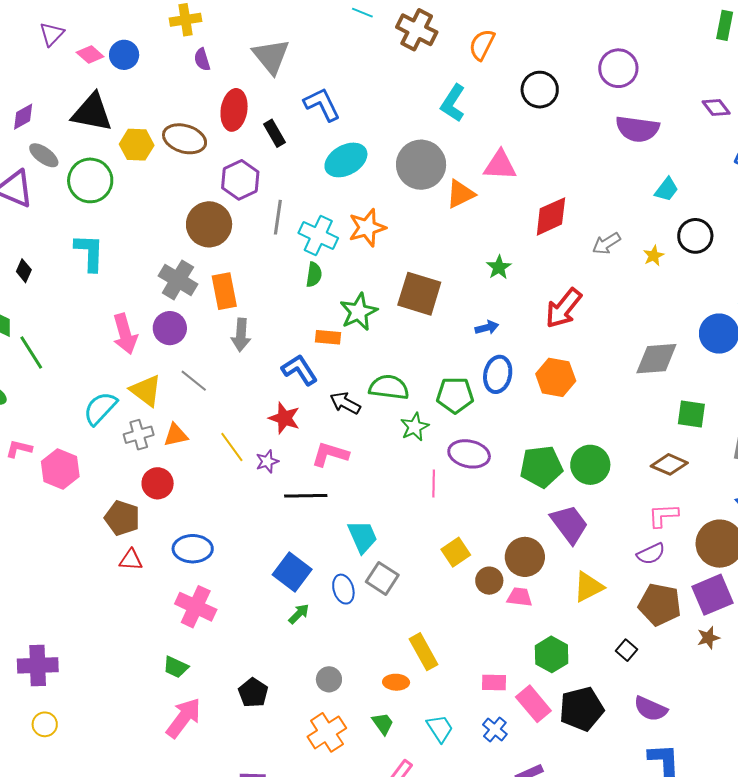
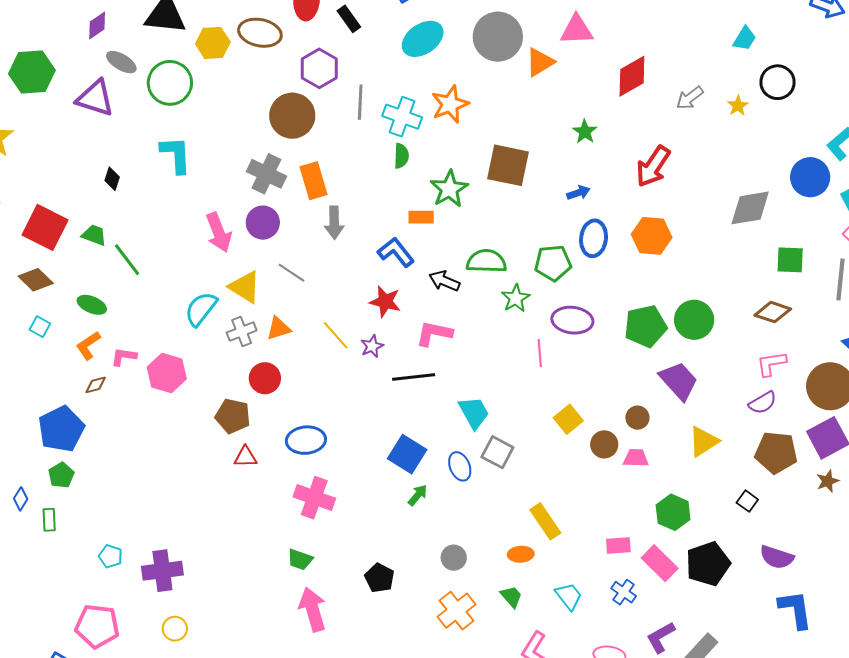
brown circle: (525, 557) -> (637, 418), size x0.6
pink arrow: (184, 718) -> (313, 609), turned -48

